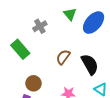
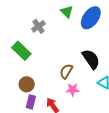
brown semicircle: (63, 57) -> (66, 71), moved
brown circle: (33, 83) -> (27, 84), moved

